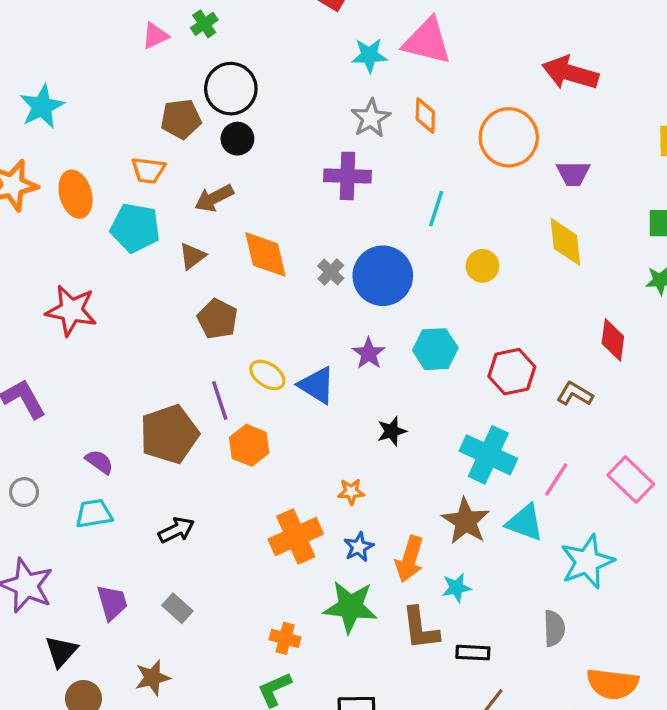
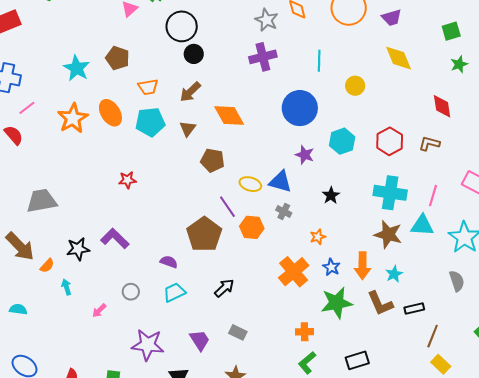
brown pentagon: (181, 119) -> (118, 58), moved, turned -30
gray cross: (331, 272) -> (284, 212), moved
red star: (71, 310) -> (127, 180), size x0.6

